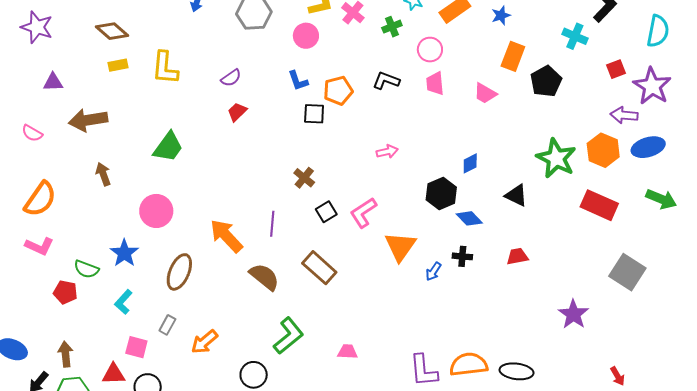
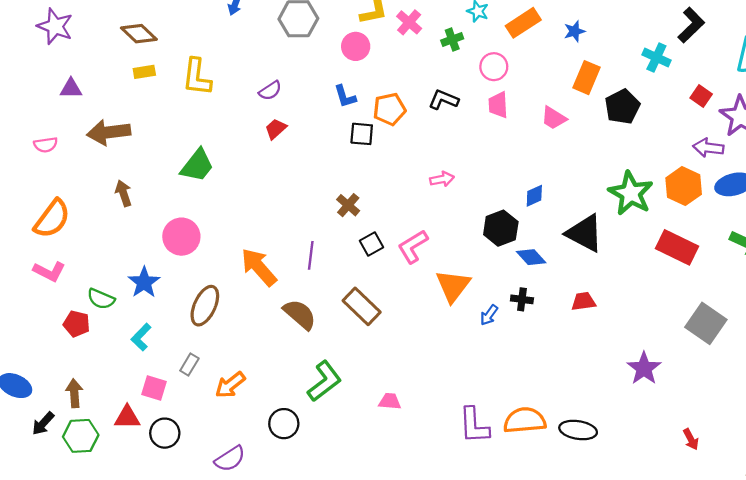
red square: (616, 69) -> (701, 96), turned -36
pink semicircle: (32, 133) -> (46, 145), turned -40
black triangle: (516, 195) -> (585, 233), size x1.5

